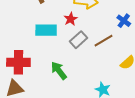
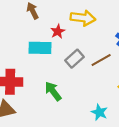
red star: (71, 19) -> (58, 31), moved

